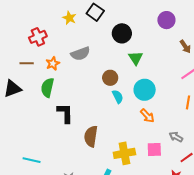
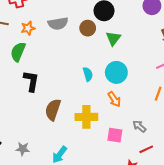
brown circle: (110, 78) -> (88, 28), moved
yellow cross: (124, 153) -> (86, 117), moved

